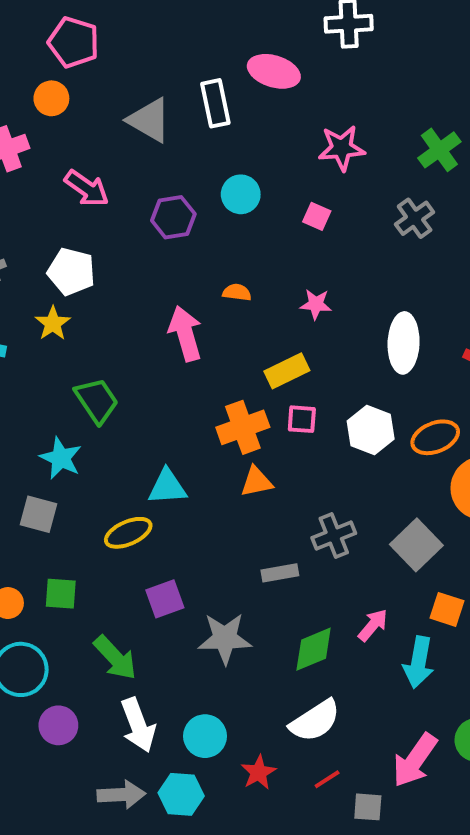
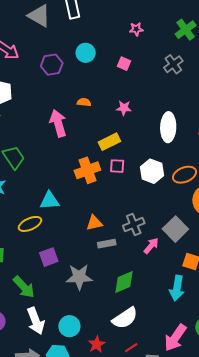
pink star: (342, 148) -> (136, 29), size x0.6
orange triangle: (256, 482) -> (94, 223), moved
pink arrow: (373, 625) -> (151, 246), moved

